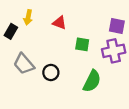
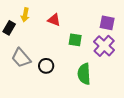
purple cross: (114, 51) -> (104, 46), turned -35
green semicircle: (92, 81) -> (84, 74), turned 150

